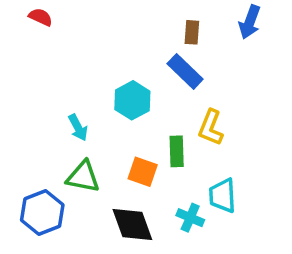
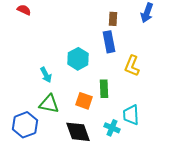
blue rectangle: (185, 71) -> (109, 42), turned 35
yellow L-shape: (211, 128) -> (132, 66), moved

